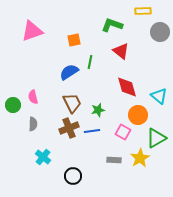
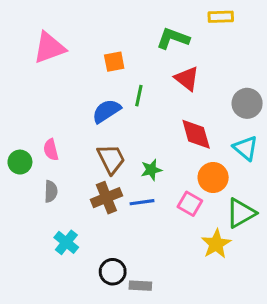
gray circle: (160, 32) -> (247, 103), moved
gray rectangle: (114, 160) -> (140, 286), moved

